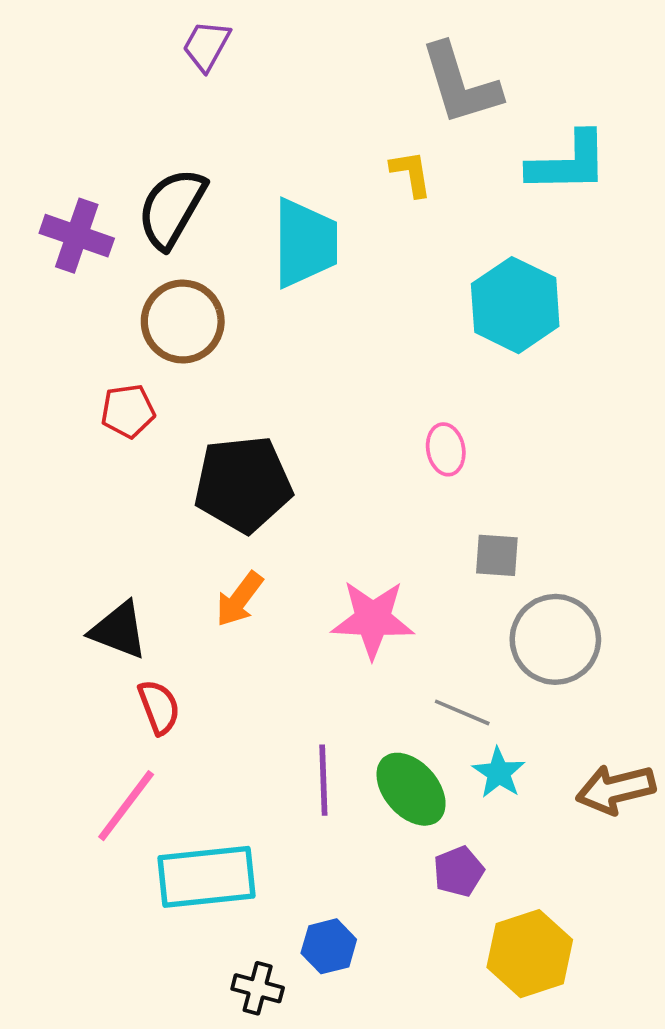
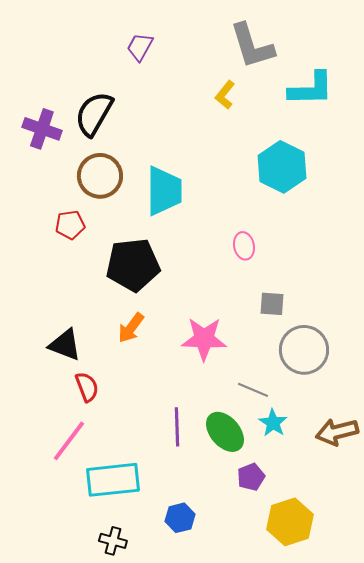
purple trapezoid: (206, 46) -> (140, 47), moved
yellow L-shape: (411, 174) -> (225, 95), turned -132
cyan trapezoid: (305, 243) -> (164, 191), moved
black cross: (258, 988) -> (113, 541), moved

